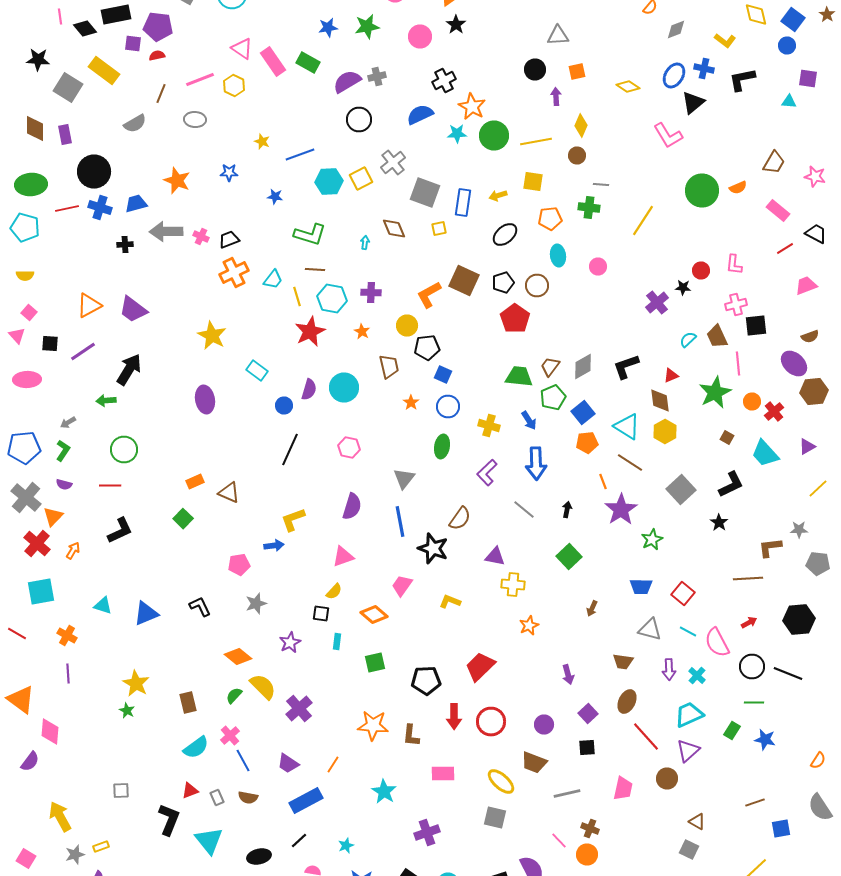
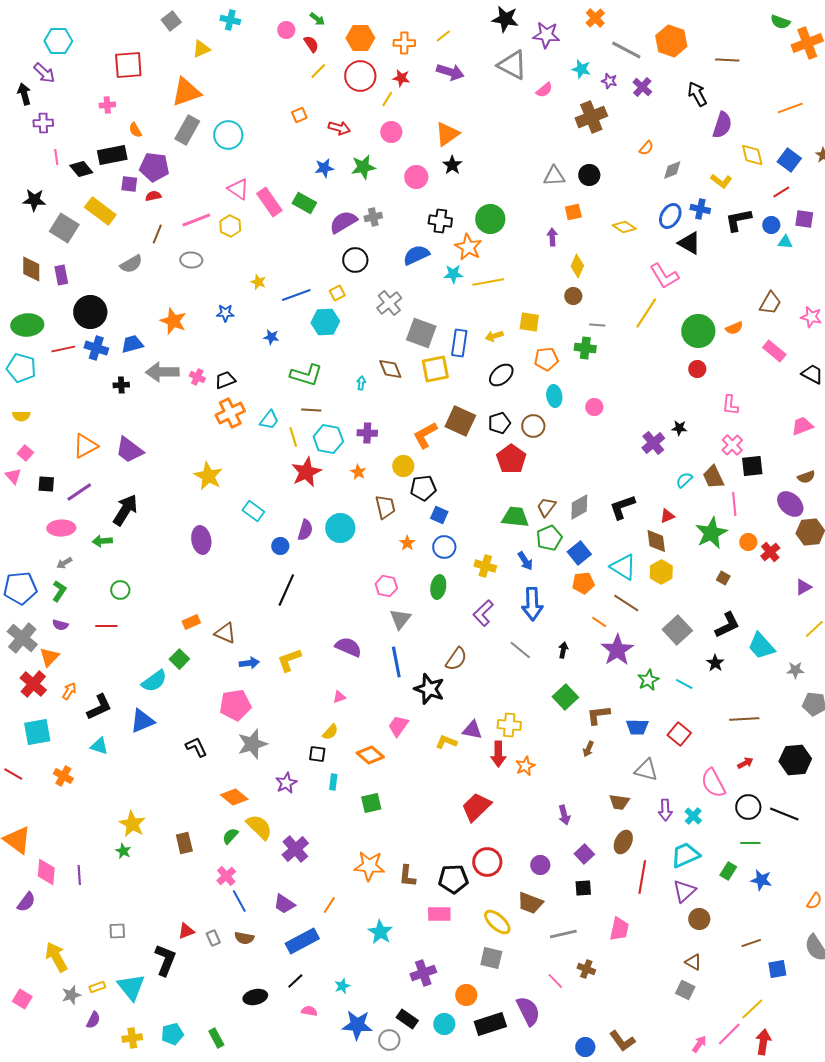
blue circle: (787, 46) -> (771, 225), moved
black circle: (535, 70) -> (589, 175), moved
black cross: (444, 80) -> (440, 221), turned 35
black triangle: (693, 102) -> (689, 243), turned -50
green circle: (494, 136) -> (490, 219), moved
yellow line: (536, 142) -> (488, 282), moved
yellow square: (361, 178) -> (337, 293), moved, size x0.7
yellow line: (643, 220) -> (646, 313), moved
yellow square: (439, 228) -> (435, 369), size x1.8
red line: (785, 248) -> (781, 192), moved
red circle: (701, 270) -> (697, 369), moved
pink cross: (736, 304) -> (732, 445), turned -30
pink ellipse: (27, 380) -> (61, 528), moved
pink hexagon: (349, 448) -> (386, 586), moved
green circle: (124, 450) -> (120, 590), size x0.7
cyan trapezoid: (765, 454) -> (761, 646), moved
orange line: (603, 482) -> (599, 622), turned -35
purple semicircle: (352, 506) -> (348, 647), turned -84
black L-shape: (120, 530) -> (99, 707), moved
blue arrow: (274, 546) -> (249, 663), moved
brown L-shape: (770, 548) -> (598, 715), moved
pink triangle: (343, 556) -> (339, 697), size x0.6
purple triangle: (495, 556) -> (472, 730), moved
pink pentagon: (239, 564) -> (235, 705), size x1.4
gray star: (256, 604) -> (252, 744), size x1.4
blue triangle: (146, 614) -> (142, 721), moved
cyan line: (688, 632) -> (684, 684), moved
purple line: (68, 674) -> (79, 875), moved
black pentagon: (426, 680) -> (453, 879), moved
red arrow: (454, 716) -> (498, 754), moved
red line: (646, 736) -> (642, 877), turned 52
cyan semicircle: (196, 748) -> (154, 681), moved
brown circle: (667, 778) -> (699, 919), moved
cyan triangle: (209, 840) -> (131, 987), moved
orange circle: (587, 854) -> (466, 995), moved

